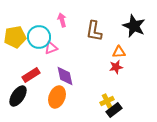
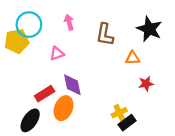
cyan circle: (39, 37) -> (29, 25), moved
red star: (116, 67) -> (146, 84), moved
red rectangle: (31, 75) -> (45, 94), moved
black ellipse: (18, 96) -> (30, 120), moved

